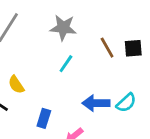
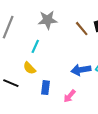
cyan line: (66, 64) -> (35, 46), moved
yellow semicircle: (16, 85) -> (29, 68), moved

